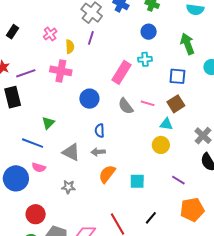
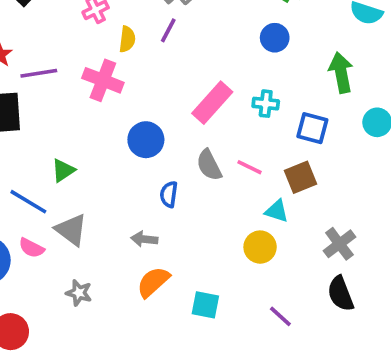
cyan cross: (145, 59) -> (266, 104), moved
blue semicircle: (100, 131) -> (169, 194), moved
gray triangle: (71, 152) -> (71, 230), moved

